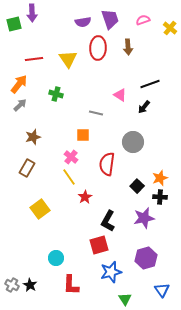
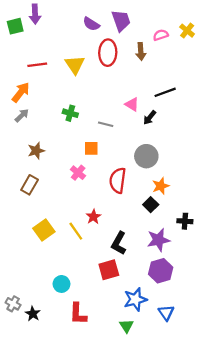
pink semicircle: (143, 20) -> (161, 35), moved
purple semicircle: (83, 22) -> (91, 24), turned 42
green cross: (56, 94) -> (70, 113), moved
black arrow: (144, 107) -> (150, 118), moved
yellow line: (69, 177) -> (76, 231), moved
orange star: (160, 178) -> (161, 186), moved
black cross: (160, 197) -> (185, 221), moved
purple hexagon: (146, 258) -> (161, 271), moved
blue star: (111, 272) -> (135, 299), moved
gray cross: (12, 285) -> (13, 304), moved
blue triangle: (162, 290) -> (166, 313), moved
green triangle: (125, 299) -> (126, 326), moved

